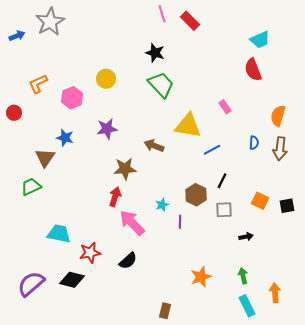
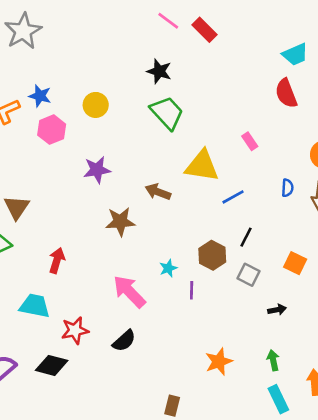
pink line: (162, 14) -> (168, 21), turned -36
blue star: (65, 138) -> (40, 96), moved
red arrow: (115, 197) -> (57, 260), moved
gray square: (224, 210) -> (249, 275), turned 30

